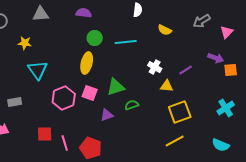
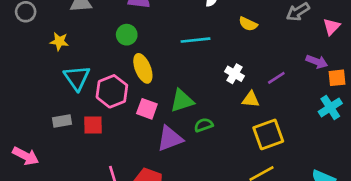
green circle: (95, 38) -> (127, 35), moved
yellow ellipse: (87, 63) -> (143, 68), turned -35
pink hexagon: (64, 98) -> (112, 91), moved
gray rectangle: (15, 102) -> (62, 121), moved
cyan cross: (226, 108) -> (330, 107), moved
purple triangle: (107, 115) -> (170, 138), size x1.5
red square: (45, 134) -> (93, 125), moved

